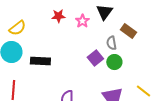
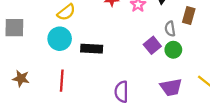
brown rectangle: (128, 31) -> (189, 16), turned 70

